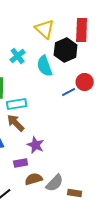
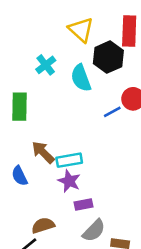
cyan rectangle: (17, 104) -> (69, 160), moved
purple rectangle: (21, 163) -> (84, 205), moved
brown semicircle: (34, 179) -> (43, 225), moved

